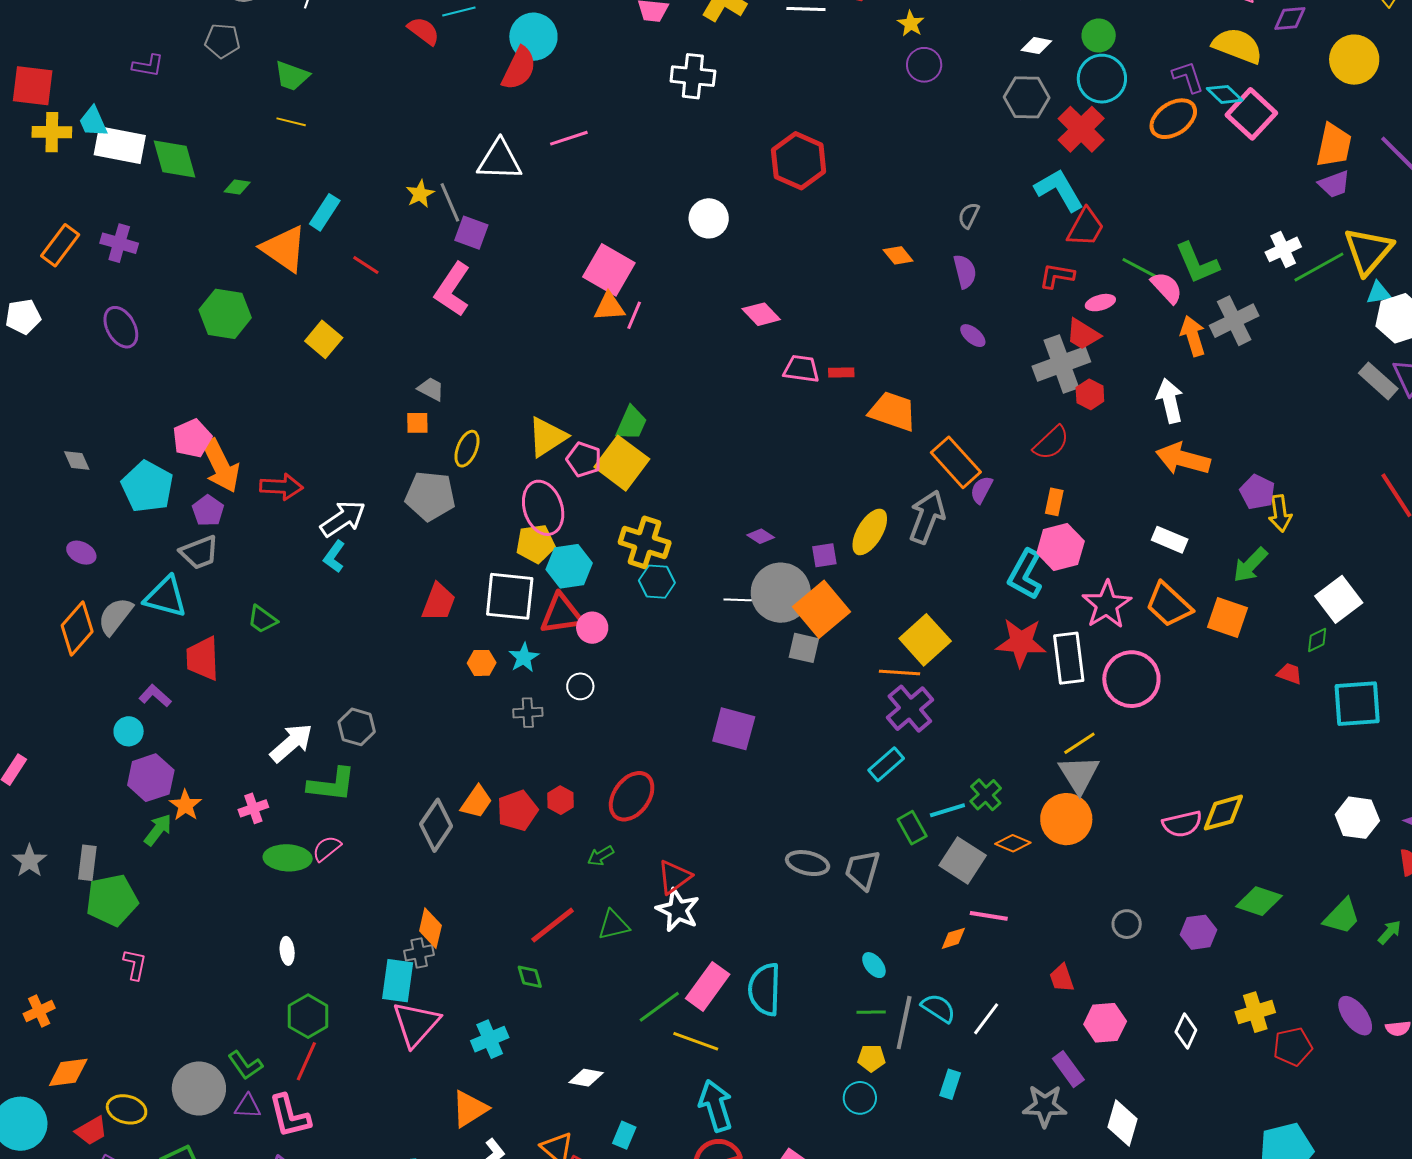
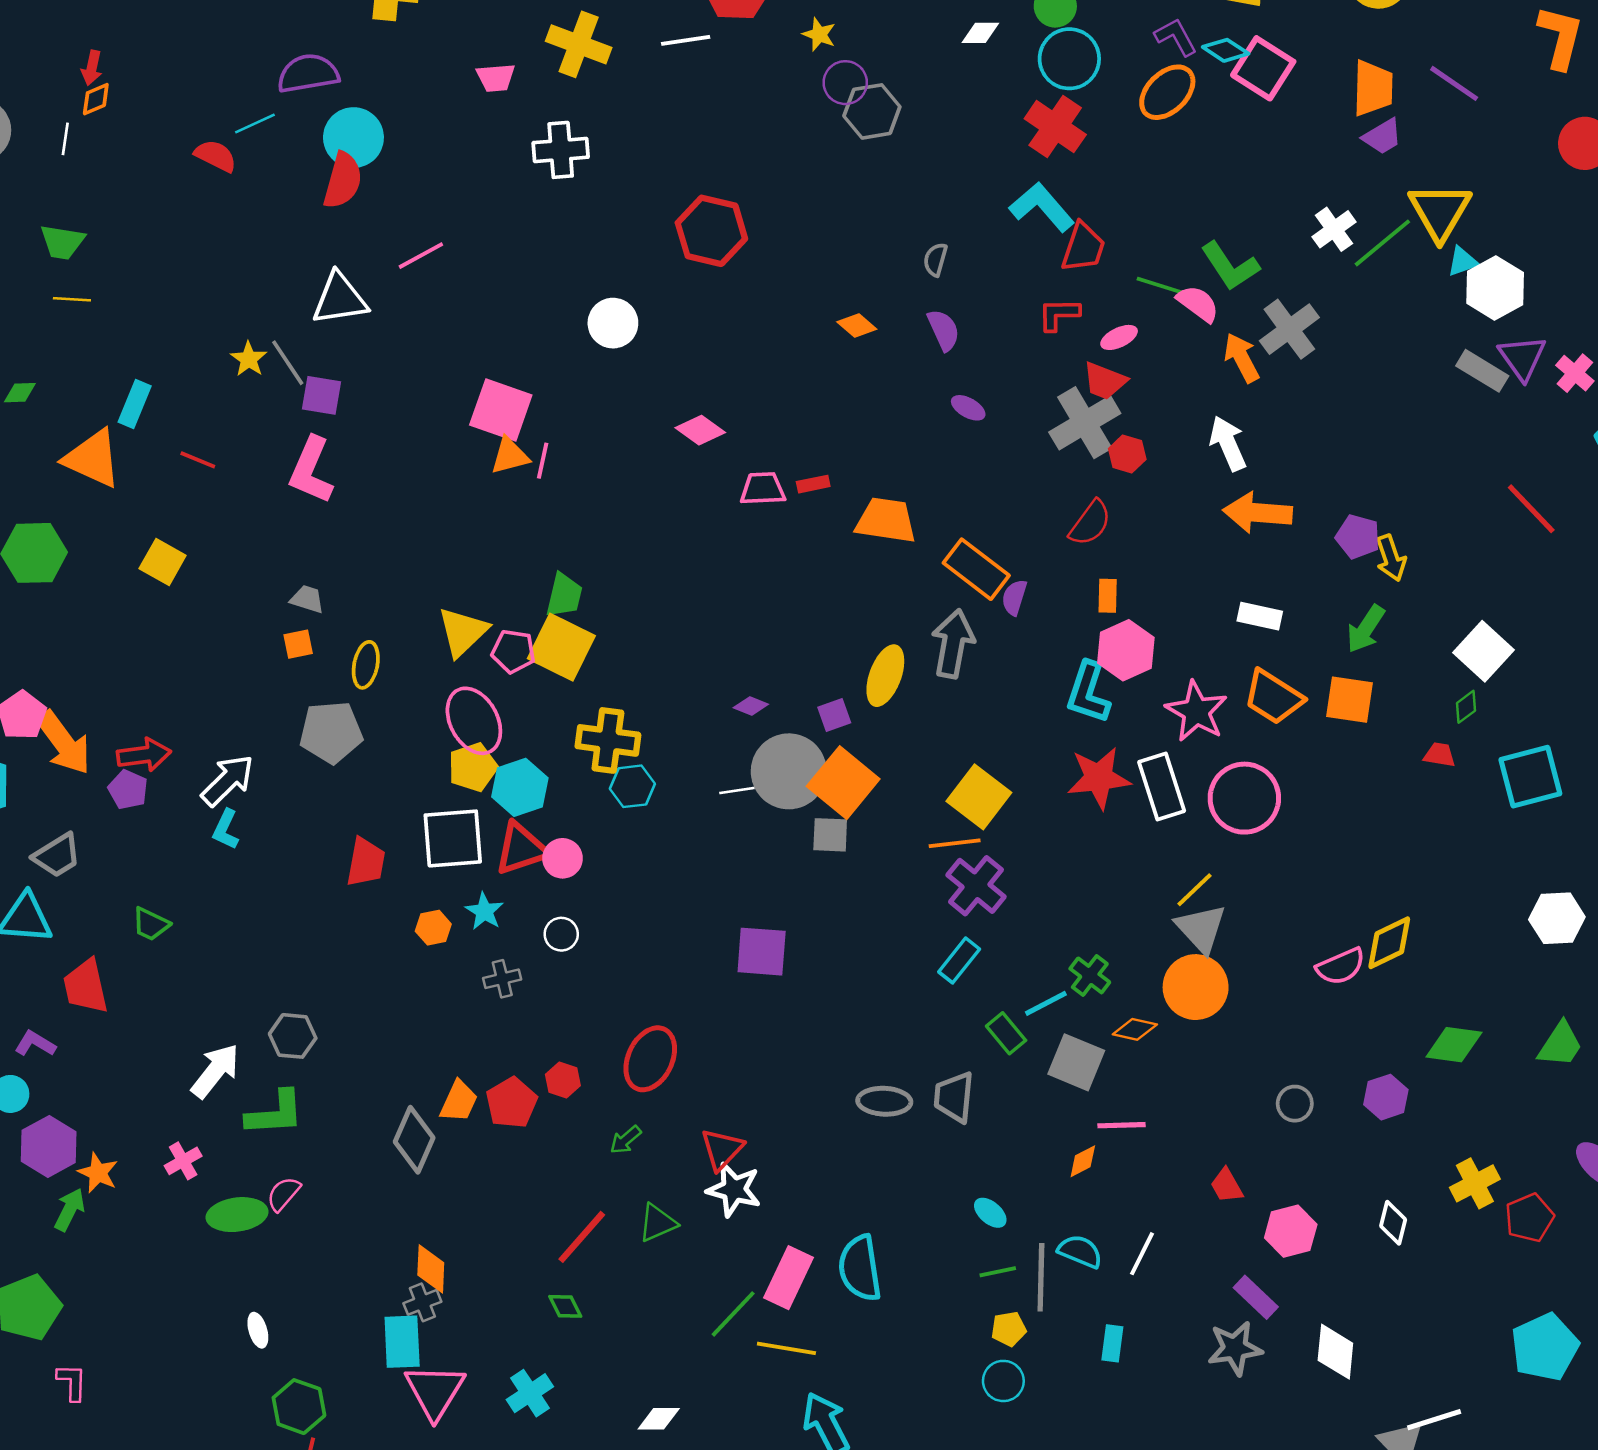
gray hexagon: (1027, 97) -> (872, 111), moved
purple pentagon: (208, 511) -> (128, 790), moved

